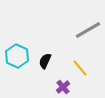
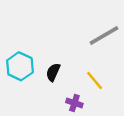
purple cross: (63, 87) -> (74, 103), turned -32

